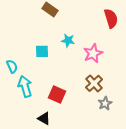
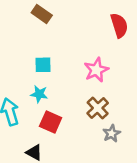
cyan star: (68, 40) -> (39, 94), moved
cyan square: (42, 51) -> (43, 65), moved

